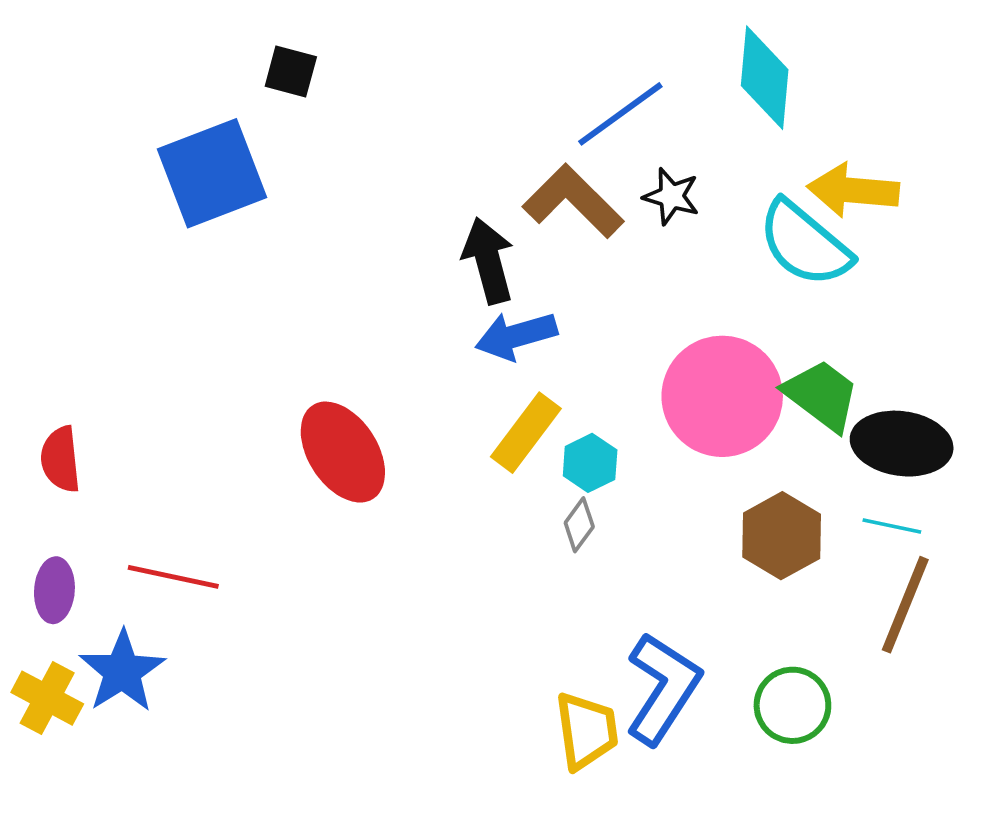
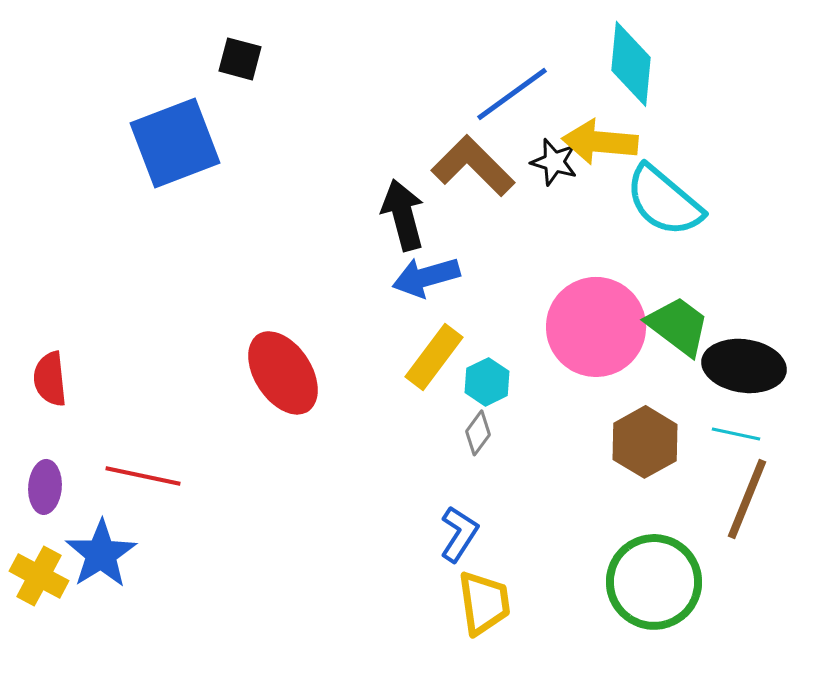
yellow arrow: (853, 190) -> (600, 142), moved
blue L-shape: (663, 688) -> (459, 534), moved, size x0.6
green circle: (792, 705) -> (654, 582), size x1.5

